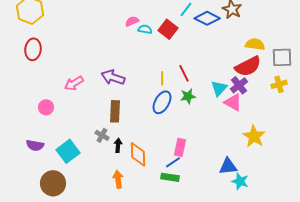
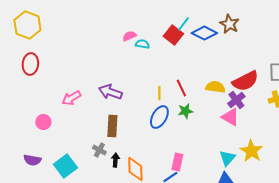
red square: (168, 29) -> (173, 35), moved
yellow semicircle: (255, 44) -> (215, 87), moved
cyan triangle: (219, 88) -> (227, 158), moved

